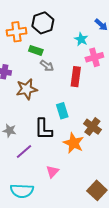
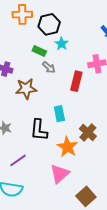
orange cross: (16, 32) -> (22, 14), moved
cyan star: (81, 39) -> (61, 44), moved
purple line: (24, 152) -> (18, 160), moved
pink triangle: (53, 172) -> (60, 174), moved, size x1.5

